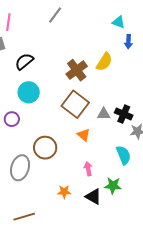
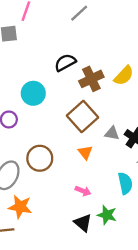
black semicircle: (24, 61) -> (65, 63), moved
pink arrow: (88, 169) -> (83, 191), turned 112
orange star: (64, 192) -> (20, 207), moved, size x1.5

